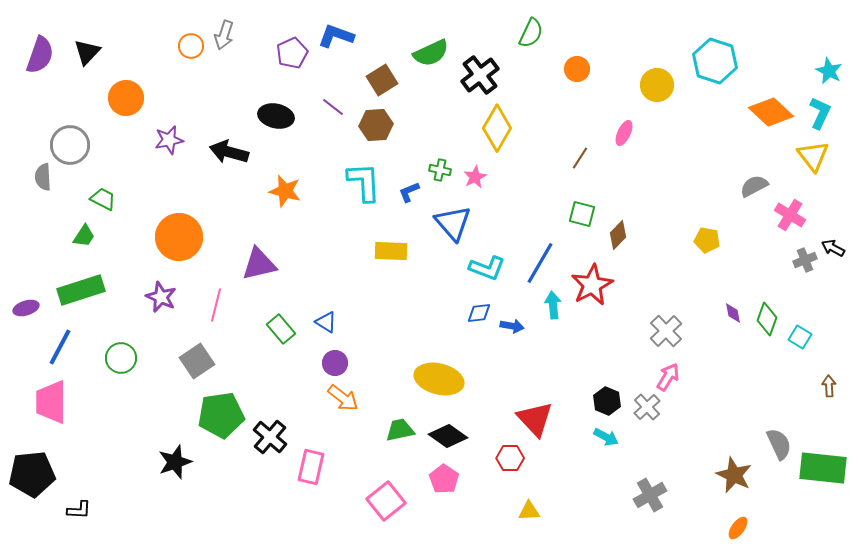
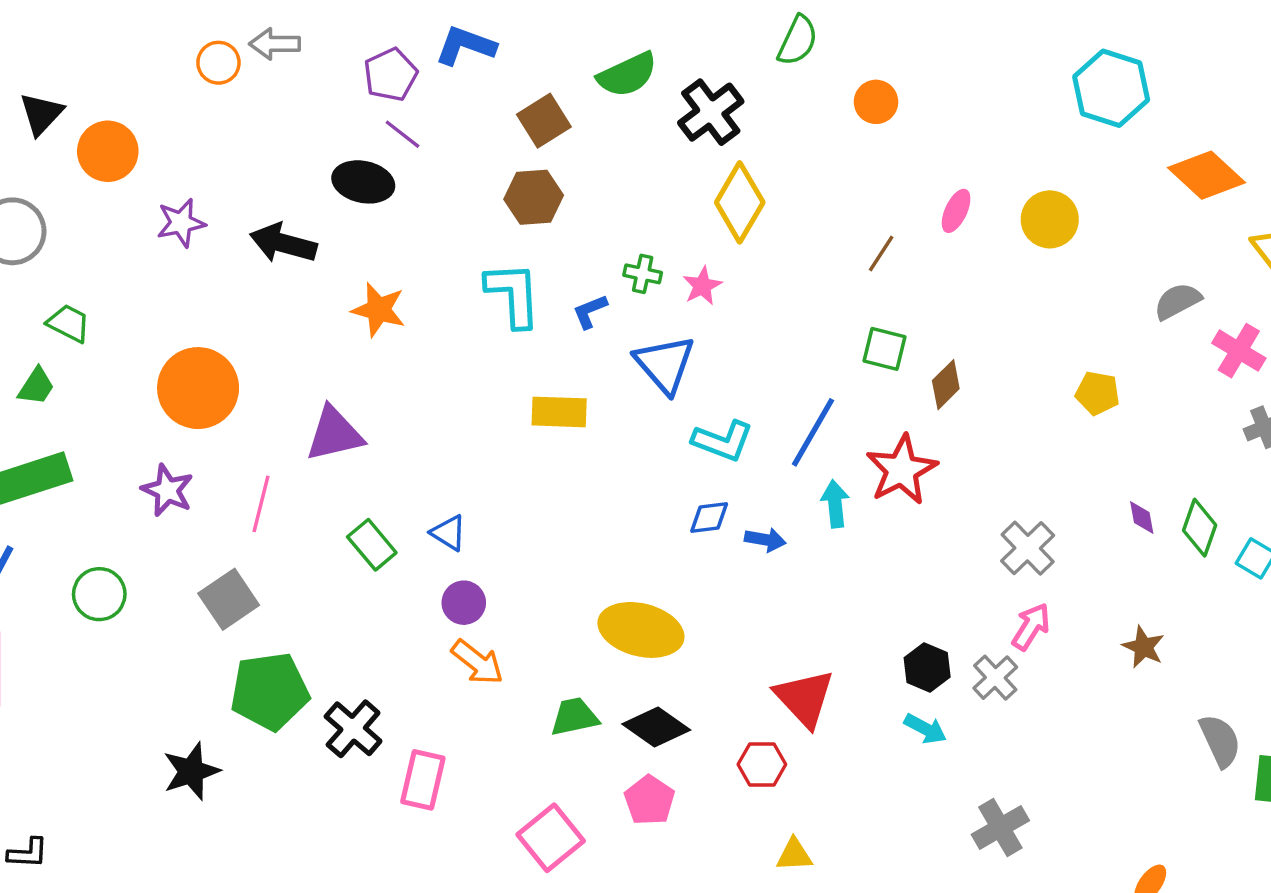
gray arrow: (224, 35) -> (275, 44), turned 72
black triangle: (87, 52) -> (41, 114), moved
yellow circle: (657, 85) -> (1050, 219), moved
purple line: (333, 107) -> (402, 134), moved
brown star: (734, 475) -> (1143, 647), moved, size x0.7

